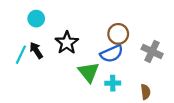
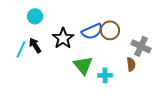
blue semicircle: (112, 54) -> (92, 31), moved
brown semicircle: (146, 92) -> (131, 64), moved

